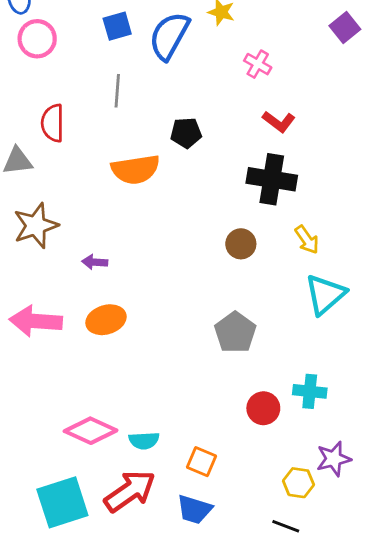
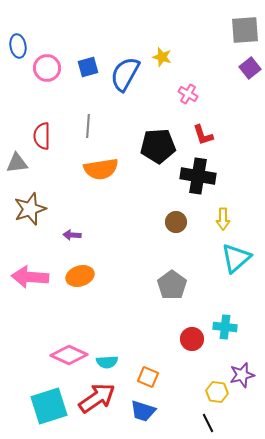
pink circle: (37, 39) -> (47, 68), moved
gray line: (117, 91) -> (88, 126), moved
red L-shape: (279, 122) -> (203, 135), turned 35
black pentagon: (186, 133) -> (158, 146), moved, size x1.6
yellow arrow: (307, 240) -> (223, 219), turned 35
black line: (286, 526) -> (208, 423), turned 42

